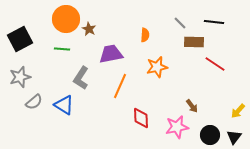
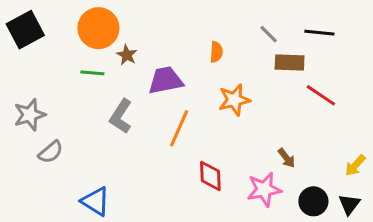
brown star: (89, 29) -> (127, 55), moved
black square: (20, 39) -> (25, 30), moved
blue triangle: (64, 105) -> (95, 201), moved

